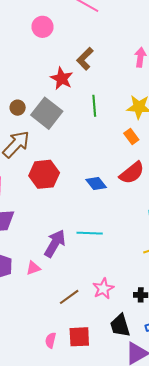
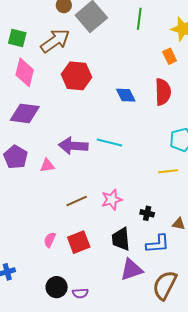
red semicircle: (132, 173) -> (163, 92), turned -64
purple arrow: (55, 243) -> (73, 146), turned -128
red square: (79, 337) -> (79, 242), turned -30

